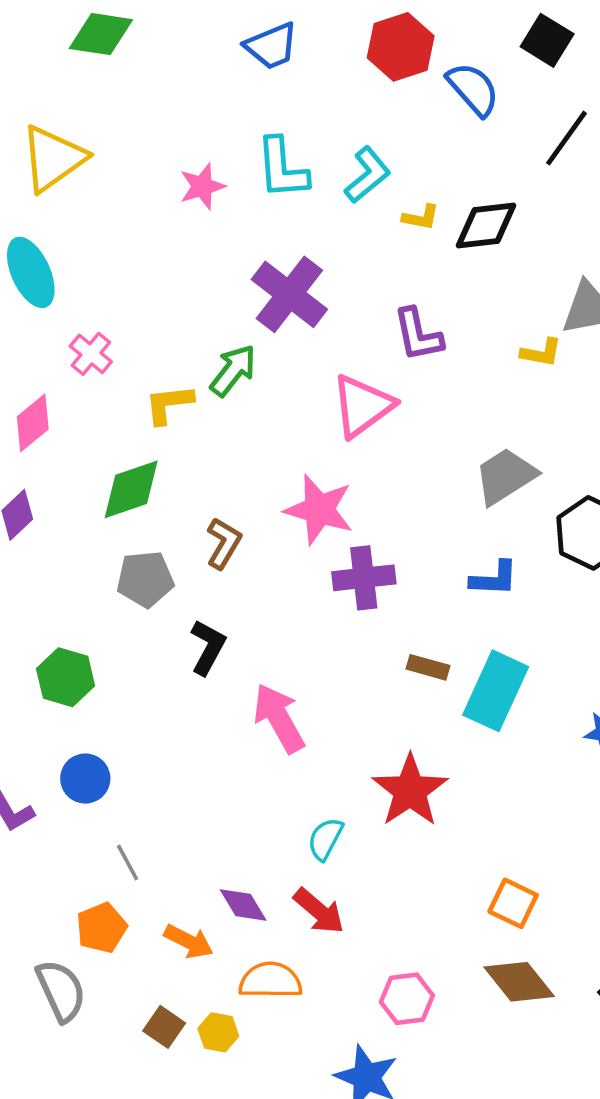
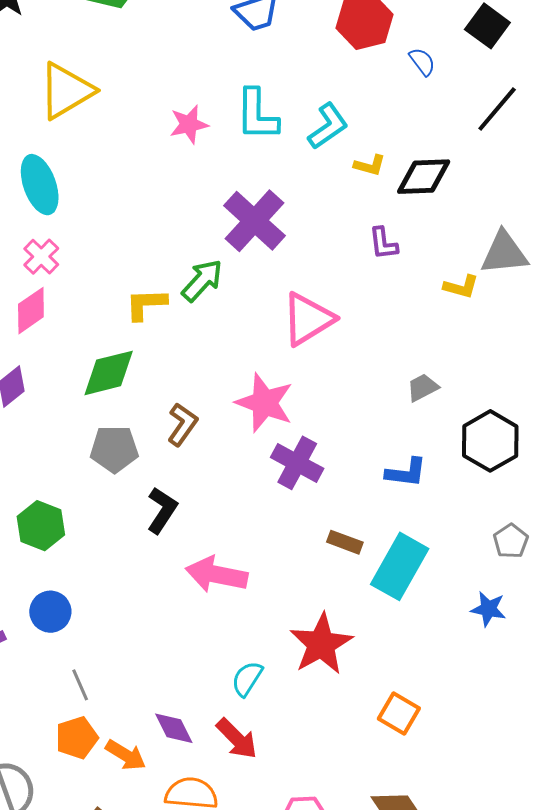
blue semicircle: (473, 89) -> (422, 62), size x0.6
purple L-shape: (418, 335) -> (383, 243), moved, size x0.7
pink cross: (91, 354) -> (41, 257), moved
gray trapezoid: (505, 476) -> (423, 388), size x0.6
purple cross: (364, 578) -> (297, 463), turned 30
pink arrow: (279, 718) -> (217, 575), turned -54
orange square: (513, 903) -> (399, 713), moved
orange pentagon: (102, 928) -> (77, 738), moved

